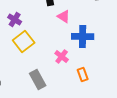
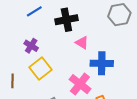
pink cross: (62, 56) -> (80, 84), size x1.5

